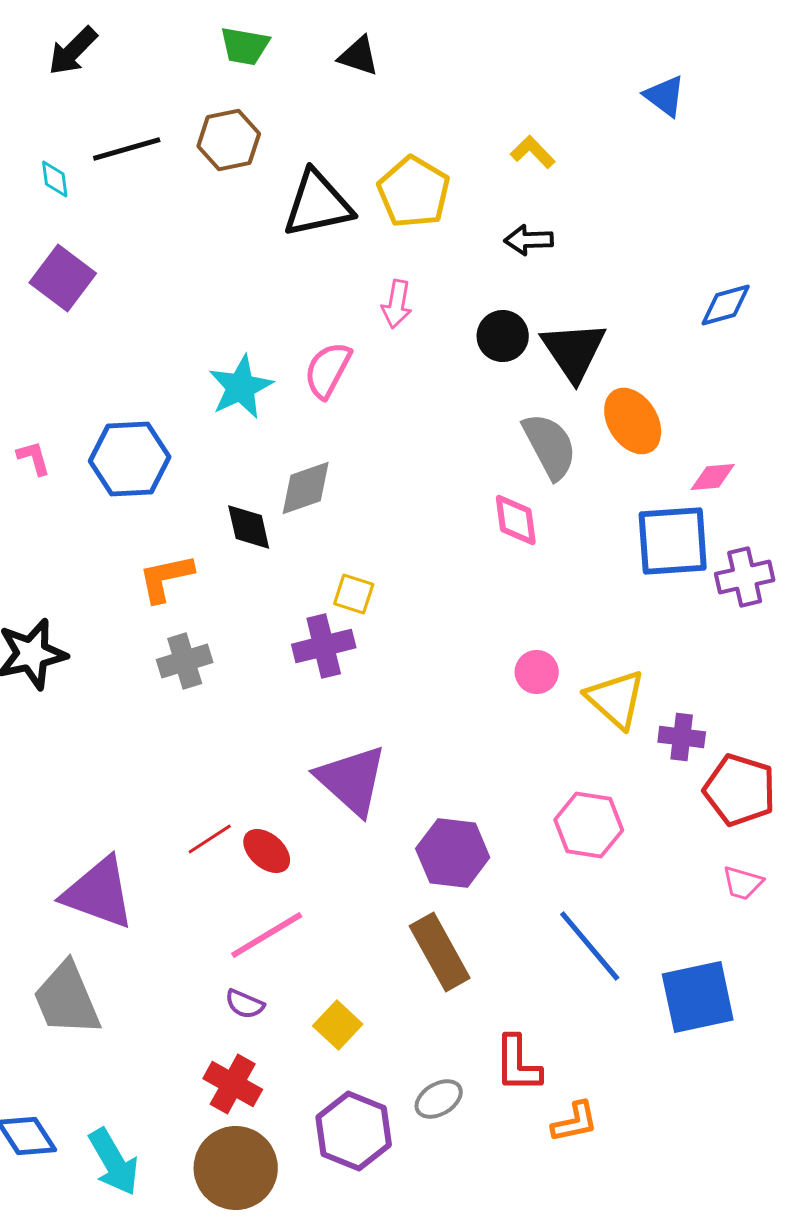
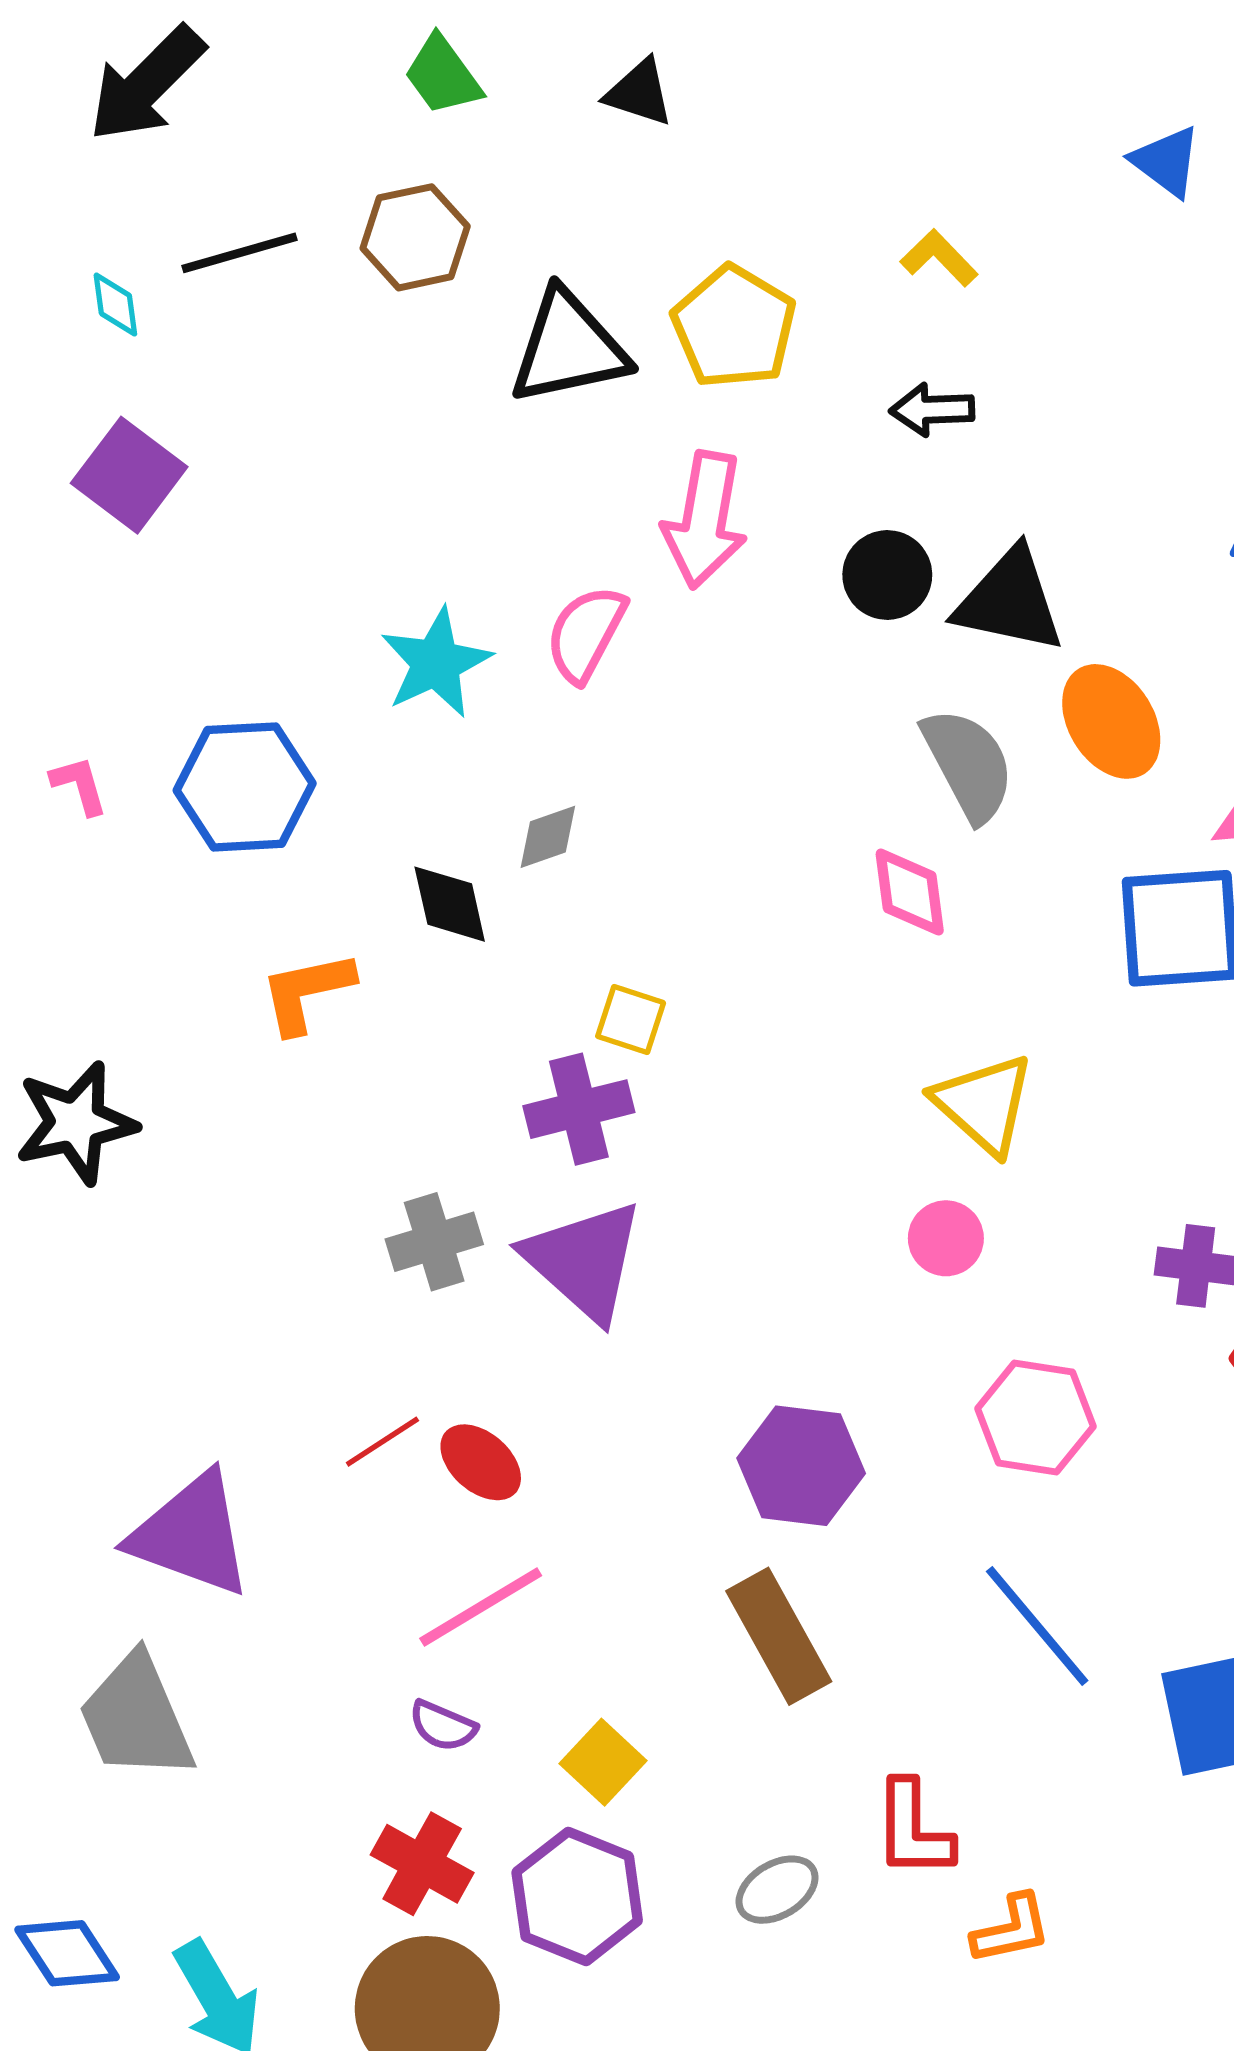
green trapezoid: (245, 46) -> (443, 75), turned 44
black arrow: (73, 51) -> (146, 84), size x1.4
pink arrow: (397, 304) -> (705, 520), size x1.6
black triangle: (574, 351) -> (1010, 601), turned -44
gray diamond: (306, 488) -> (548, 837), size x0.7
gray cross: (185, 661) -> (434, 1242), moved
pink circle: (537, 672) -> (946, 1238), moved
yellow triangle: (616, 699) -> (984, 1104), moved
purple triangle: (352, 780) -> (584, 1261), moved
purple hexagon: (354, 1131) -> (577, 1896), moved

